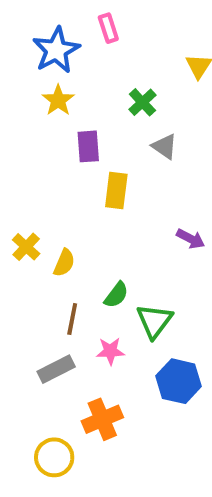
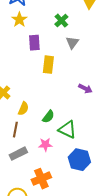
gray triangle: (164, 146) -> (72, 43), turned 32
yellow semicircle: (64, 263) -> (23, 109), moved
brown line: (72, 319) -> (15, 130), moved
green triangle: (154, 321) -> (67, 130), turned -42

